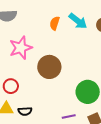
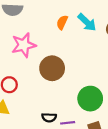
black semicircle: (25, 111) -> (49, 117), moved

